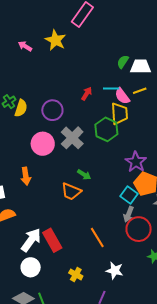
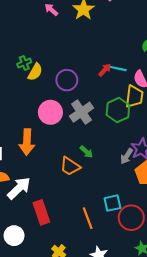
cyan line: (111, 88) -> (118, 69), moved
orange arrow: (26, 176) -> (27, 142), size x1.4
cyan square: (129, 195) -> (112, 203), moved, turned 30
gray arrow: (129, 214) -> (127, 156), moved
white arrow: (31, 240) -> (19, 188), moved

